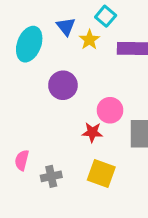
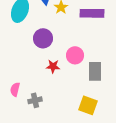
red star: (92, 132) -> (53, 66), moved
yellow square: (101, 173) -> (88, 105), moved

